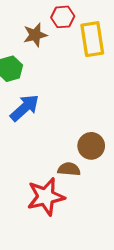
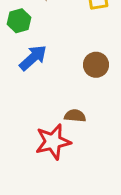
brown circle: (91, 146) -> (96, 65), moved

